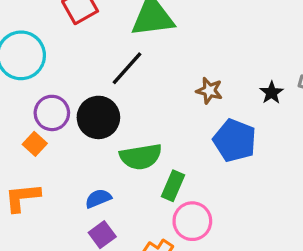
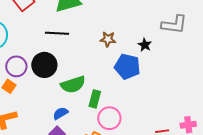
black line: (127, 68) -> (57, 33), turned 60
black star: (272, 93) -> (145, 45), moved
blue semicircle: (98, 198) -> (60, 113), moved

